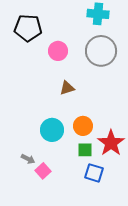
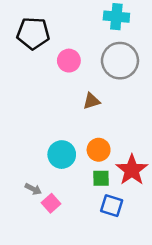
brown triangle: (67, 88) -> (91, 101), moved

